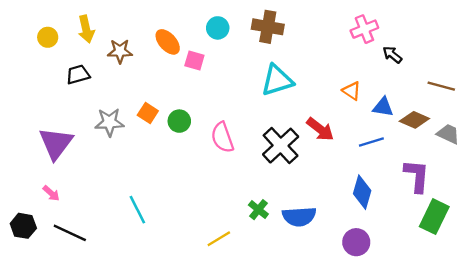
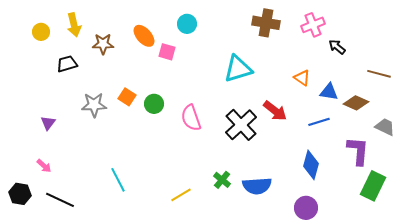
brown cross: (268, 27) -> (266, 23), moved
gray trapezoid: (448, 134) -> (385, 127), moved
purple triangle: (56, 143) -> (48, 123), size x0.5
yellow line: (219, 239) -> (181, 195), moved

